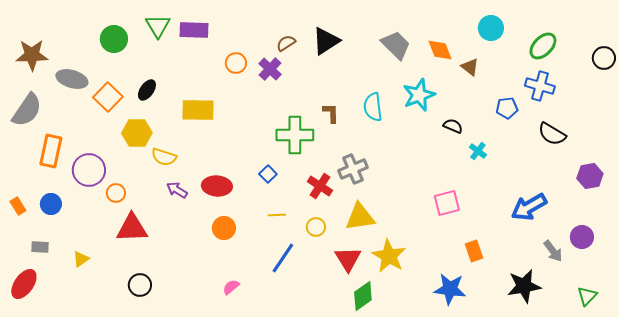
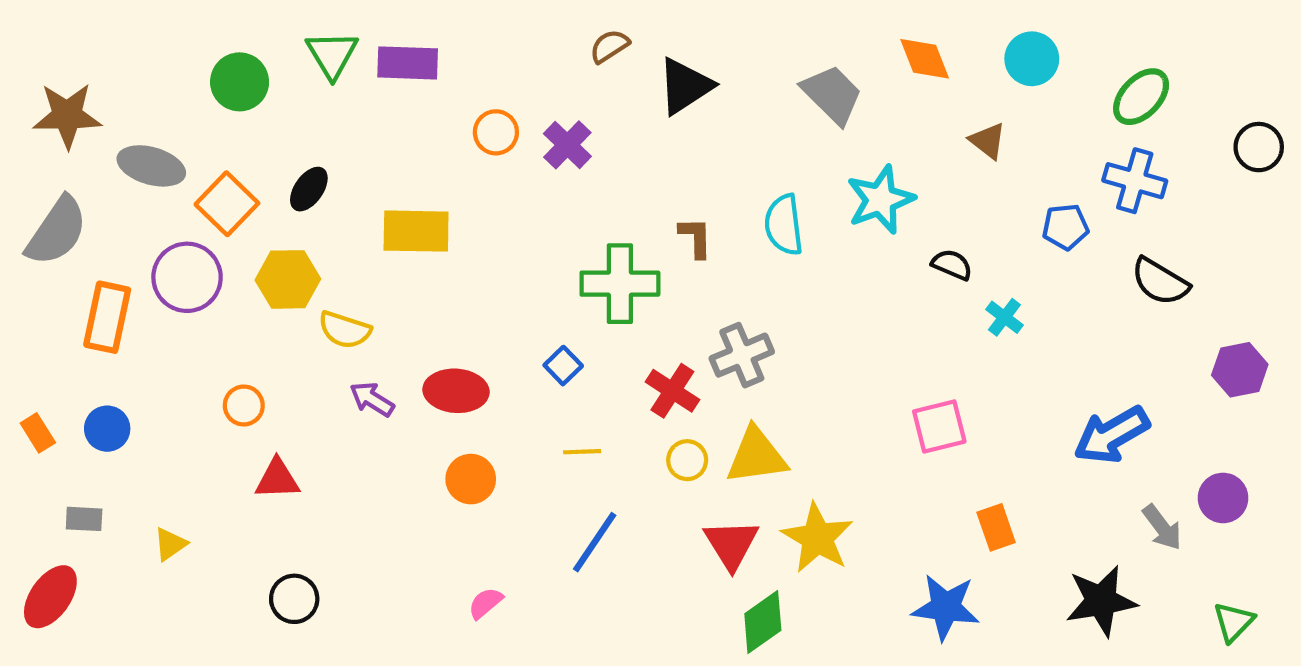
brown semicircle: (286, 43) -> (609, 46), moved
orange diamond: (440, 50) -> (925, 59), moved
black circle: (604, 58) -> (1259, 147), moved
purple circle: (89, 170) -> (187, 277), moved
yellow circle: (316, 227) -> (687, 460), moved
red triangle: (132, 228) -> (277, 479), size x0.7

